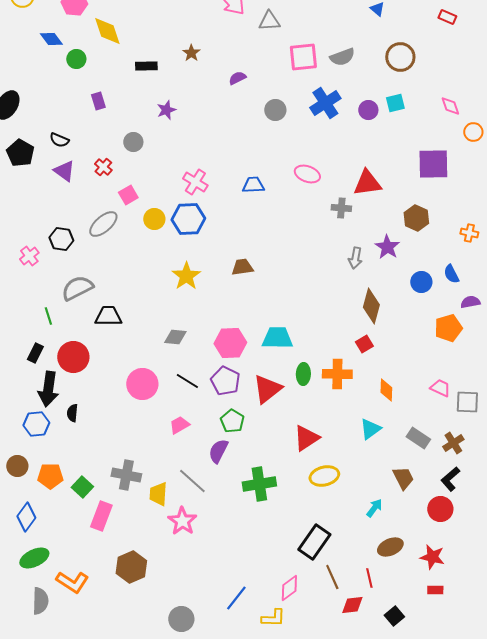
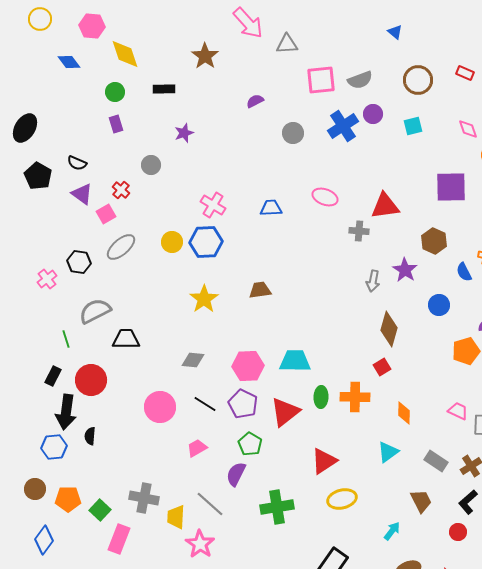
red rectangle: (447, 17) -> (465, 73), moved
brown star: (191, 53) -> (205, 56), moved, size x1.5
green circle: (76, 59) -> (115, 92), moved
purple circle: (368, 110) -> (373, 114), moved
pink square: (128, 195) -> (106, 214), moved
blue semicircle: (451, 274) -> (464, 272), moved
red circle: (440, 509) -> (458, 532), size x0.7

